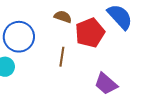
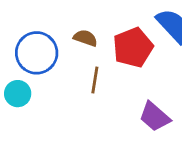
brown semicircle: (63, 17) -> (85, 38), moved

